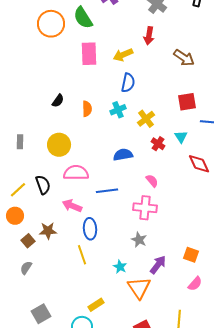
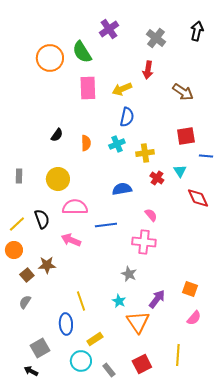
yellow cross: (146, 119) -> (145, 153), turned 30
blue ellipse: (90, 229) -> (66, 324), moved
gray star: (139, 240) -> (129, 274), moved
yellow line: (82, 255) -> (81, 301), moved

